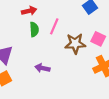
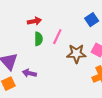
purple arrow: (42, 68) -> (29, 73), moved

